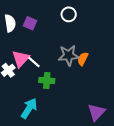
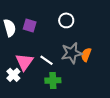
white circle: (69, 14) -> (66, 20), moved
white line: (34, 62) -> (46, 60), moved

